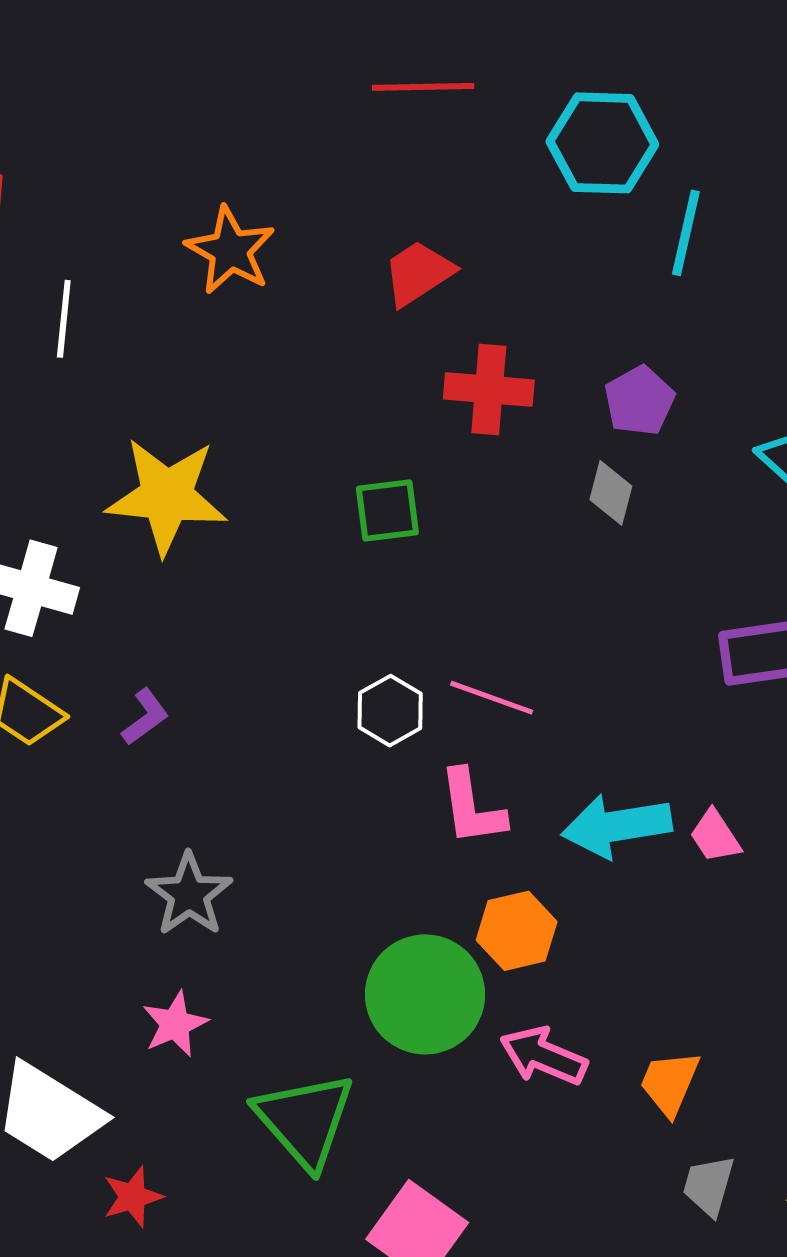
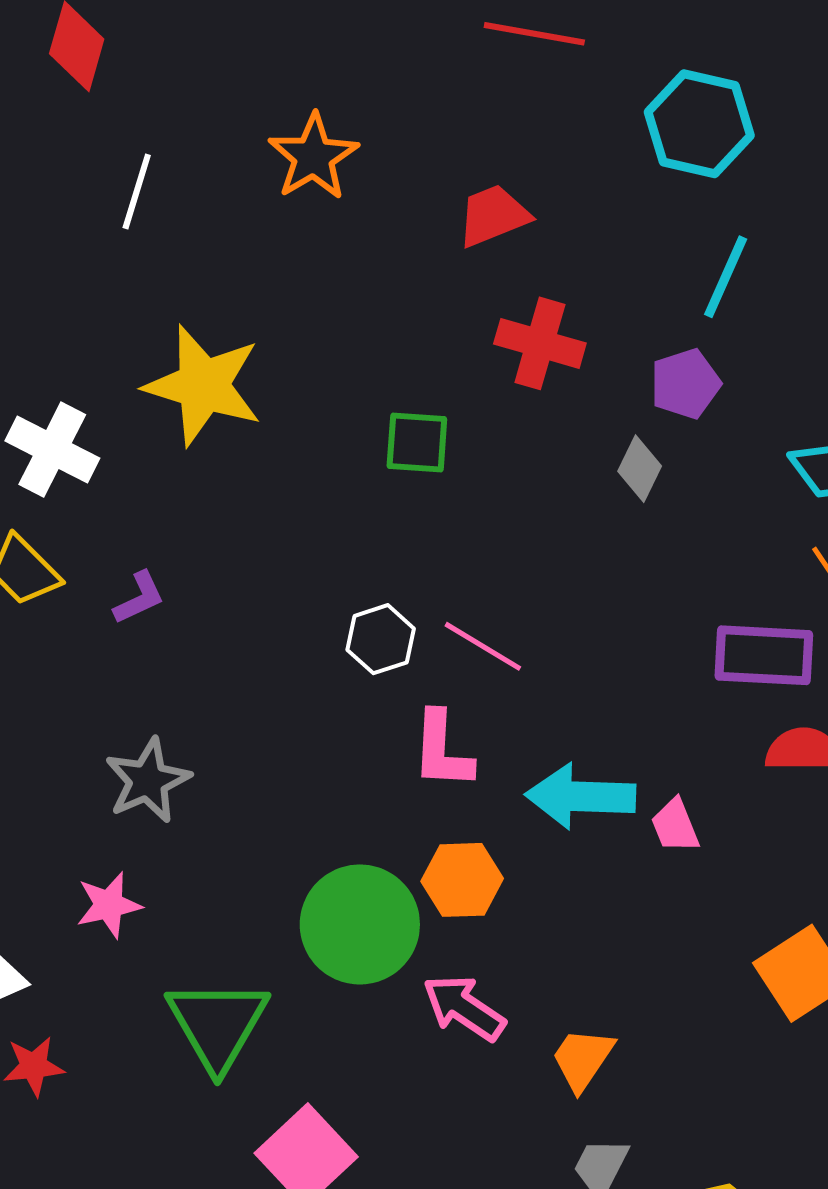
cyan line: (686, 233) -> (726, 277), moved

